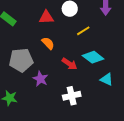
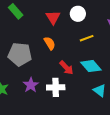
red triangle: (46, 17) -> (53, 17), turned 49
purple star: (40, 79) -> (31, 85), moved
white cross: (72, 96) -> (56, 87), moved

